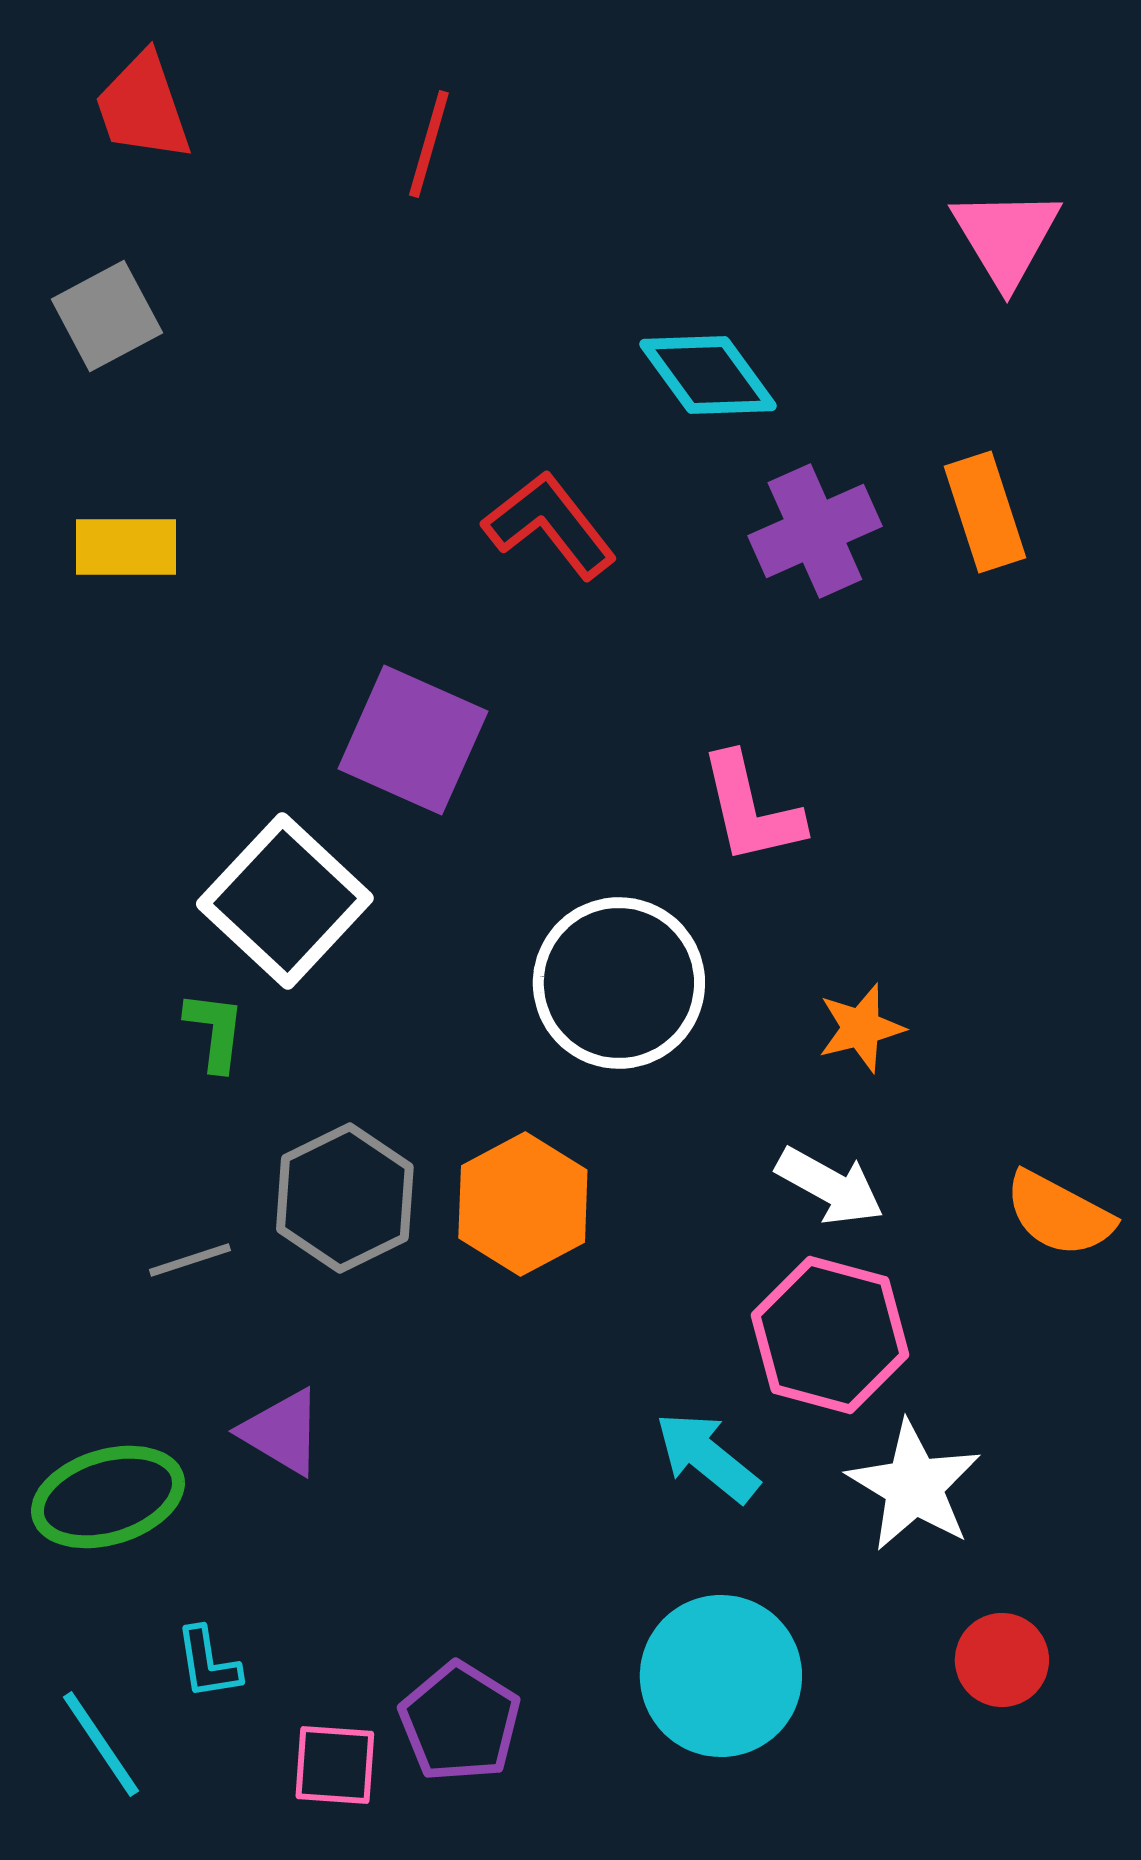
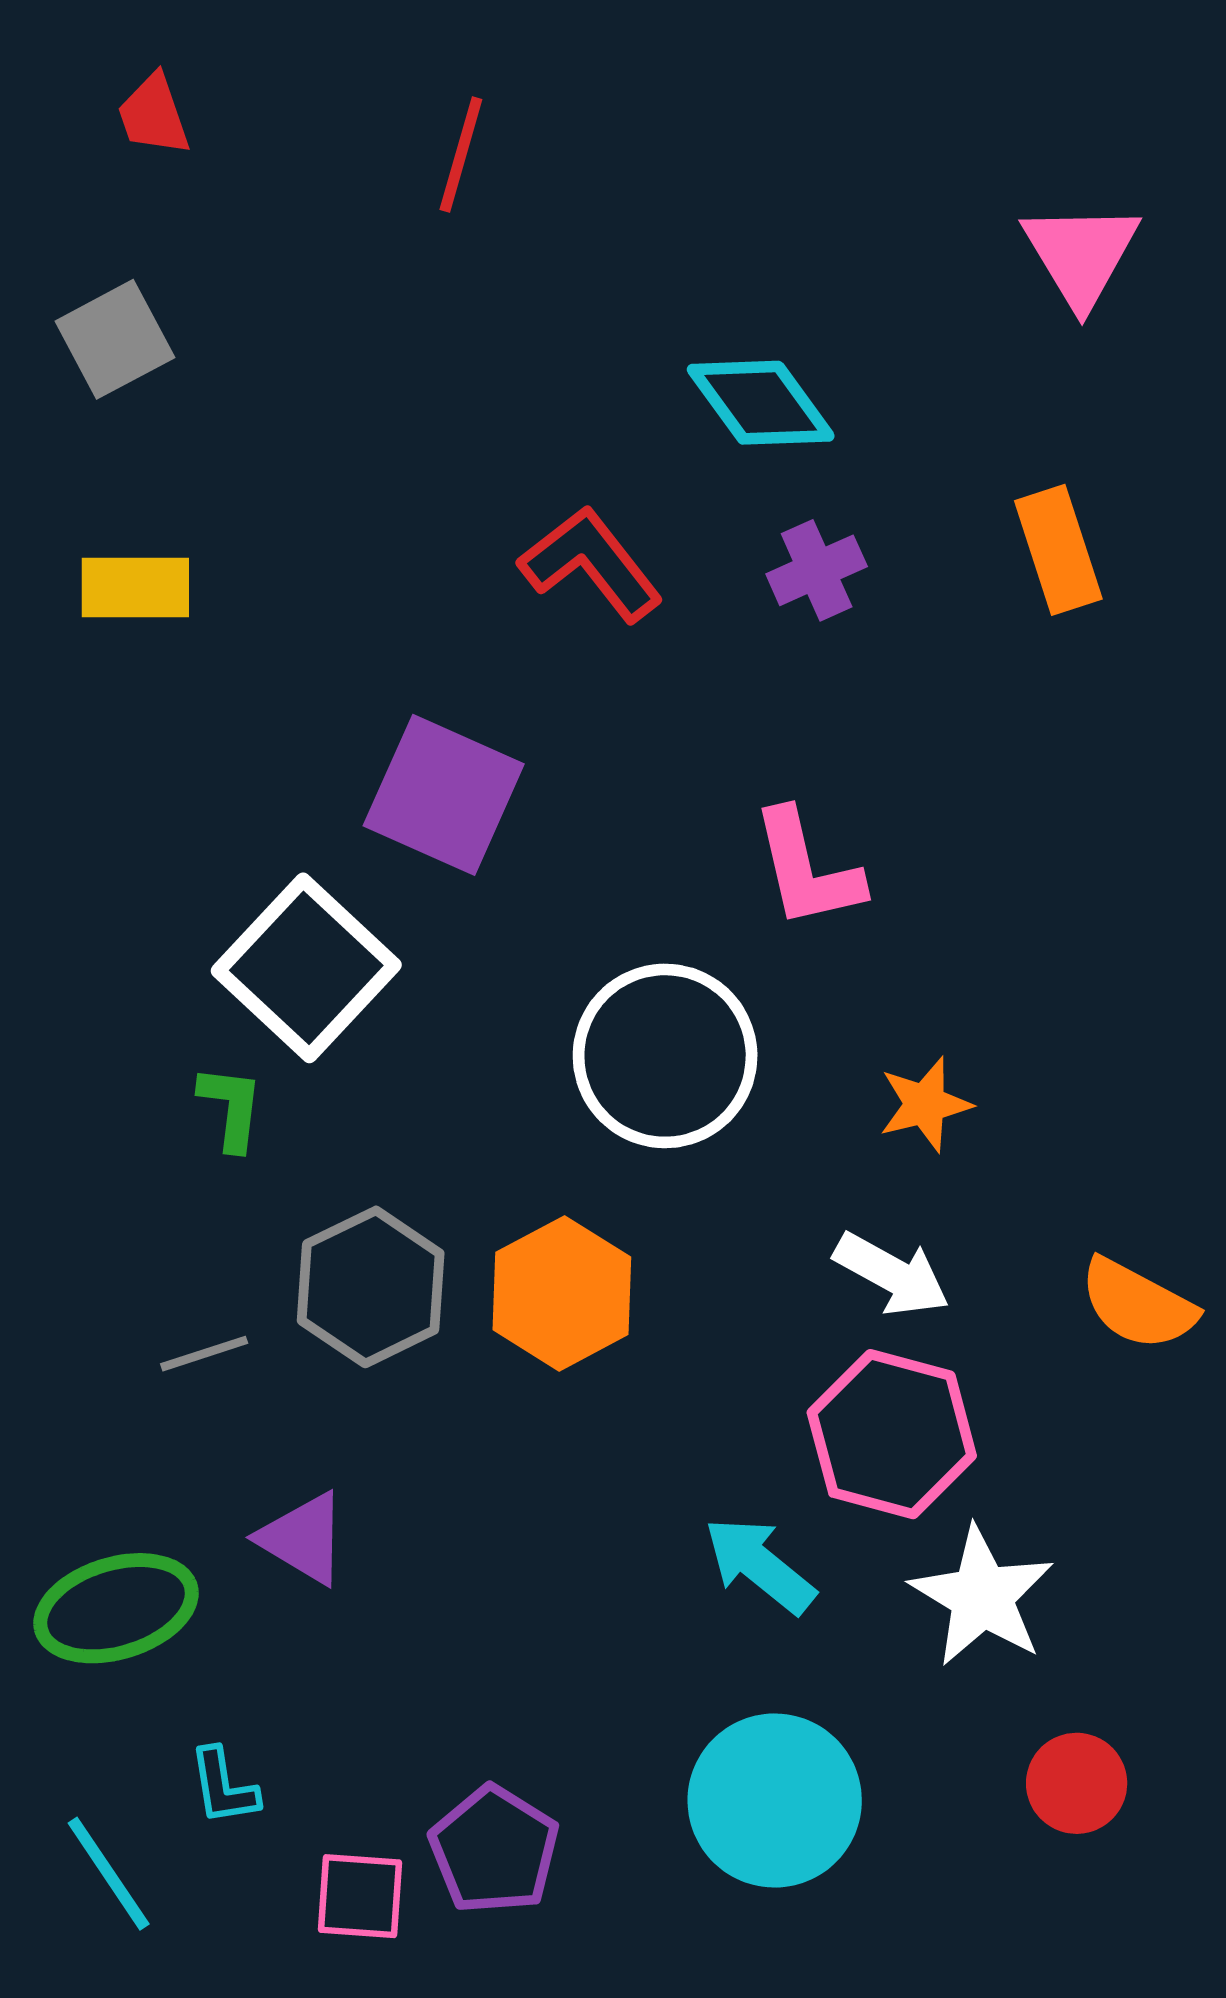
red trapezoid: (143, 107) -> (154, 115), size x0.7
purple cross: (815, 531) -> (817, 570), moved, size x0.7

